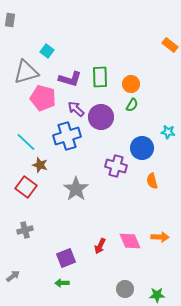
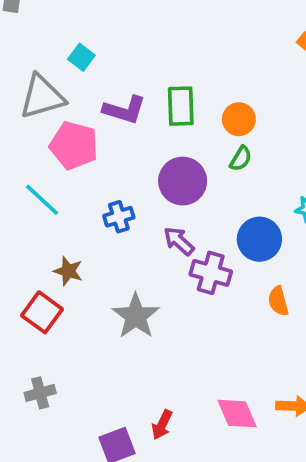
purple arrow: (76, 109) -> (179, 241), moved
blue cross: (67, 136) -> (119, 217), size x0.6
cyan line: (26, 142) -> (42, 200), moved
red arrow: (100, 246) -> (162, 425), moved

